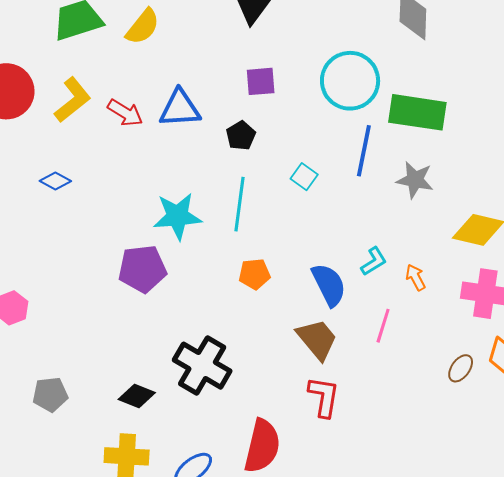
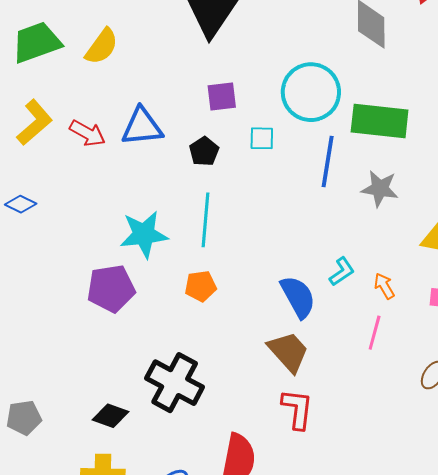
cyan square: (304, 177) -> (262, 138), moved, turned -32
orange pentagon: (254, 274) -> (201, 286), moved
pink line: (383, 326) -> (375, 333), moved

